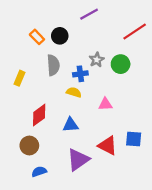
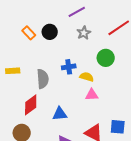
gray star: (97, 60) -> (84, 33), moved
gray semicircle: (53, 65) -> (43, 79), moved
yellow rectangle: (20, 78) -> (13, 71), turned 64
yellow semicircle: (74, 92) -> (87, 77), moved

